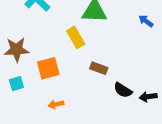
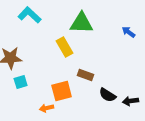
orange square: (48, 68) -> (62, 91), moved
cyan square: (16, 84) -> (21, 82), moved

